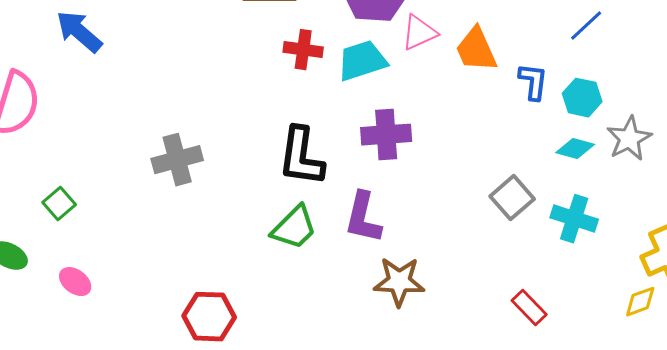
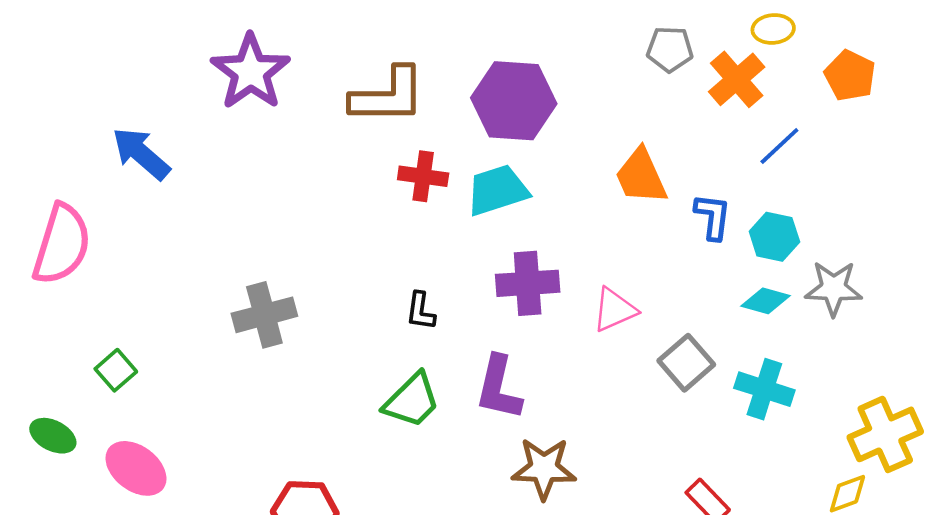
pink triangle: (419, 33) -> (614, 310), moved
gray star: (629, 139) -> (834, 288), turned 30
black L-shape: (301, 157) -> (421, 311), size x0.5
pink ellipse: (75, 282) -> (136, 468), size x1.5

